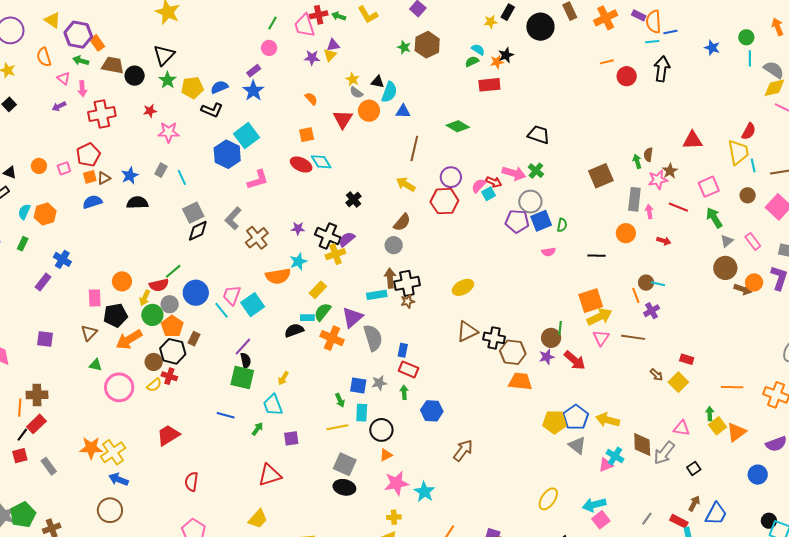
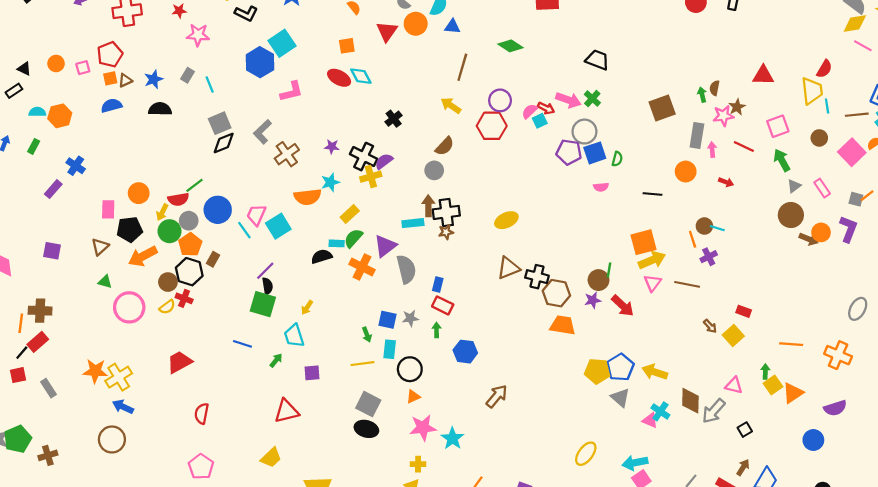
cyan semicircle: (24, 212) -> (37, 112), turned 63
pink triangle: (606, 465) -> (650, 420), turned 42

